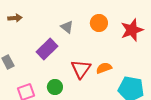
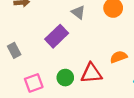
red triangle: (81, 69) -> (91, 73), moved, turned 50

